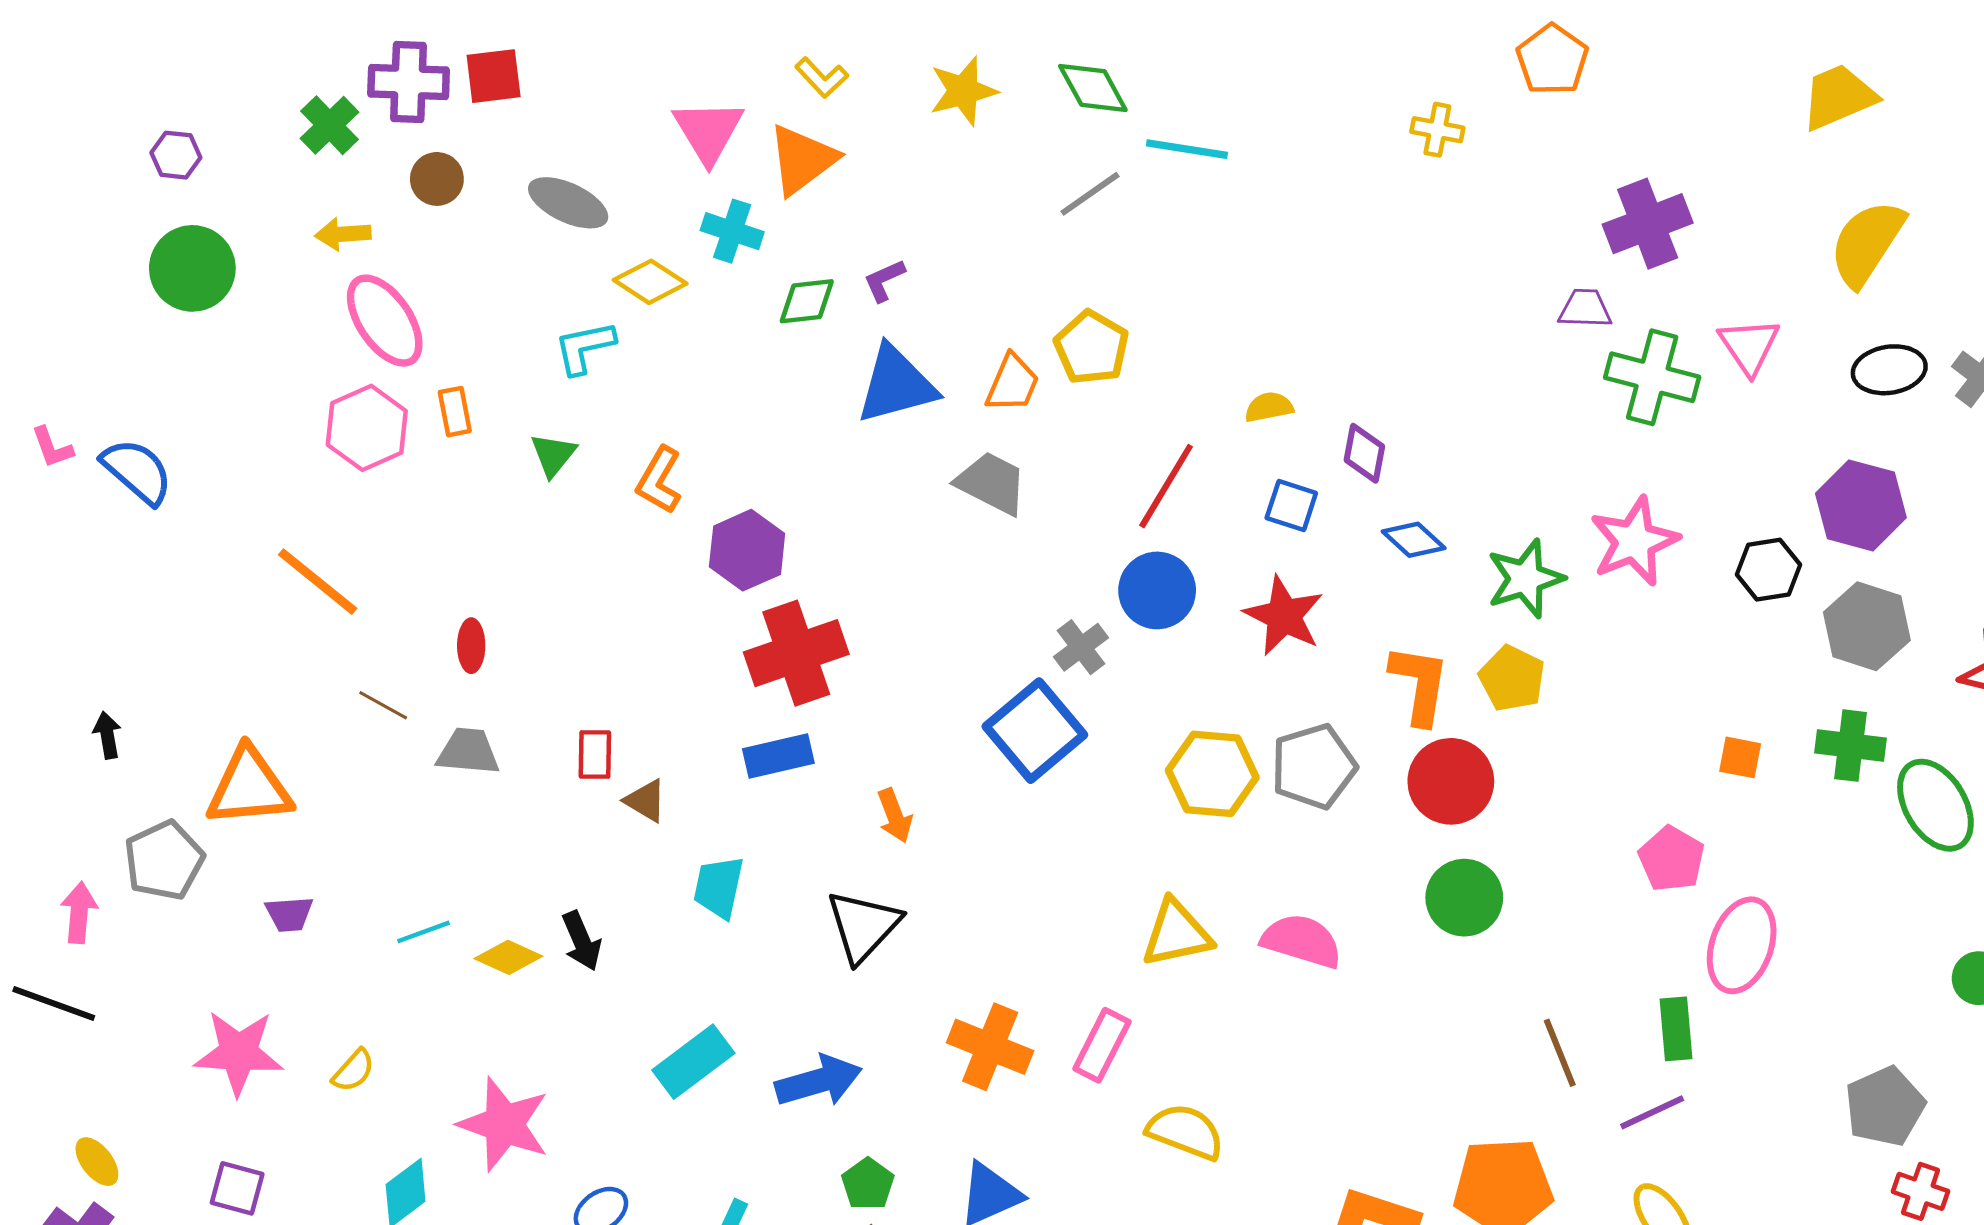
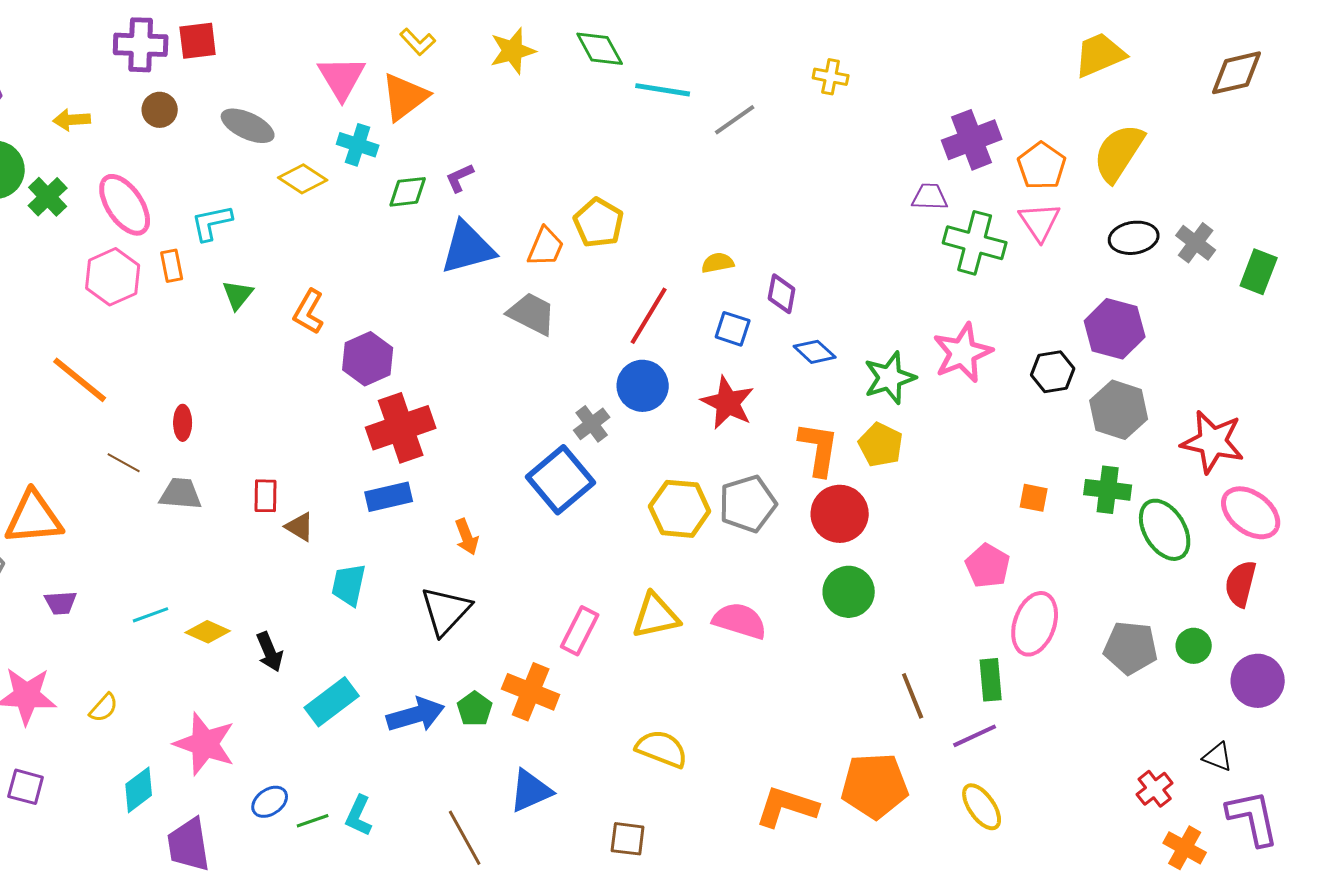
orange pentagon: (1552, 60) -> (1042, 166), moved
green cross: (330, 125) -> (48, 197), moved
gray line: (1090, 194) -> (735, 120), moved
yellow arrow: (343, 234) -> (72, 120), moved
cyan L-shape: (585, 347) -> (212, 223), moved
black arrow: (582, 941) -> (270, 652), moved
pink rectangle: (1102, 1045) -> (580, 631), moved
gray pentagon: (1885, 1106) -> (1131, 648), moved, turned 30
green pentagon: (868, 1184) -> (475, 709), moved
red cross: (1921, 1191) -> (1155, 789), turned 33

